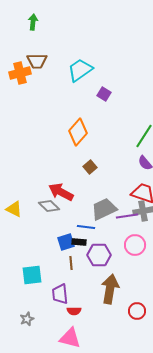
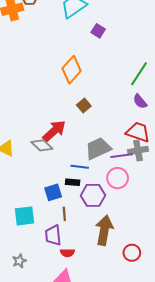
red arrow: (61, 192) -> (54, 131), turned 110
blue square: (66, 242) -> (53, 192), moved
pink circle: (135, 245) -> (118, 178), moved
brown line: (71, 263) -> (64, 214), moved

